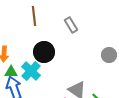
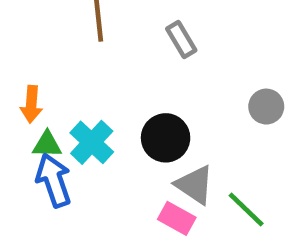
black circle: (44, 52) -> (166, 138), moved

